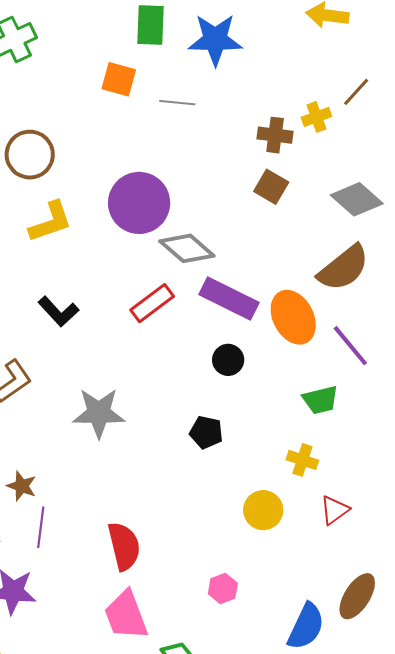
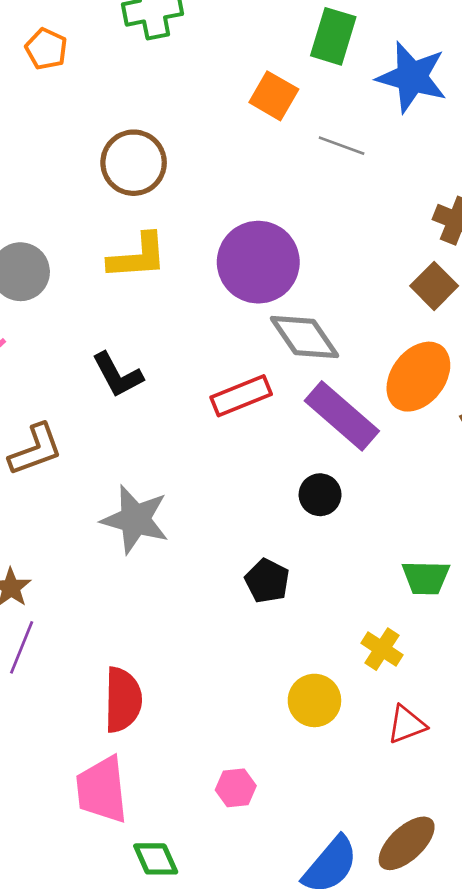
orange ellipse: (293, 317) -> (418, 377), moved, turned 50

